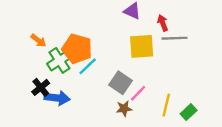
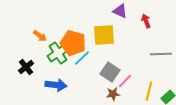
gray line: (174, 38) -> (161, 54), moved
yellow square: (142, 46) -> (104, 35), moved
black cross: (41, 87) -> (26, 67), moved

